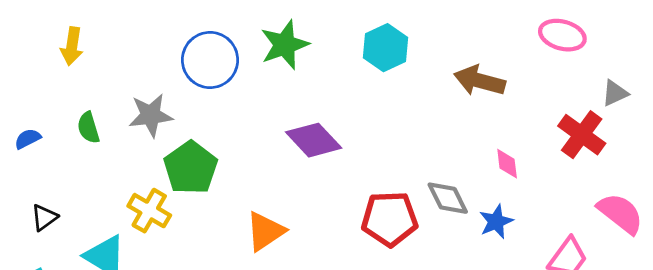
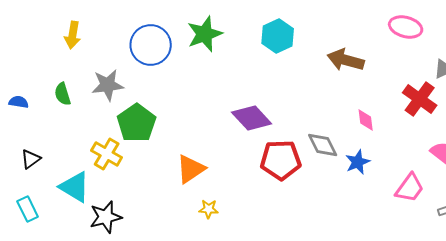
yellow arrow: (72, 46) -> (73, 35), moved
blue semicircle: (28, 139) -> (19, 102), turned 36
purple diamond: (314, 140) -> (252, 118), moved

